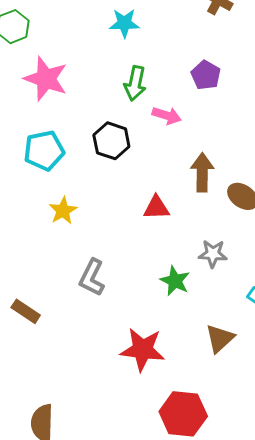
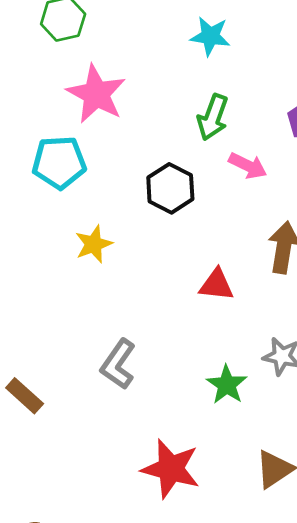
cyan pentagon: (44, 151) -> (59, 162), moved
yellow star: (63, 211) -> (94, 244), moved

